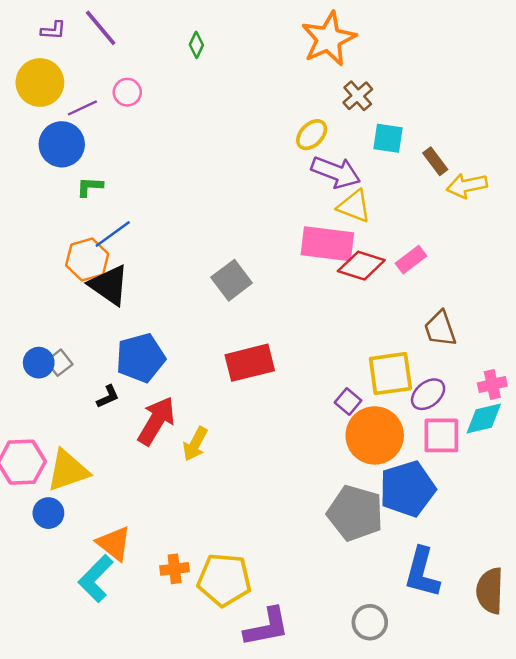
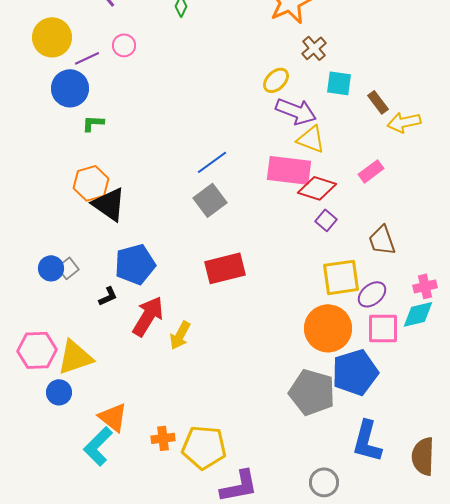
blue line: (113, 234) -> (212, 162), moved
pink rectangle: (411, 260) -> (371, 171), moved
purple square: (348, 401) -> (326, 220), moved

